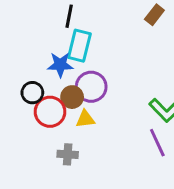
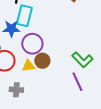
brown circle: (72, 97) -> (42, 61), moved

